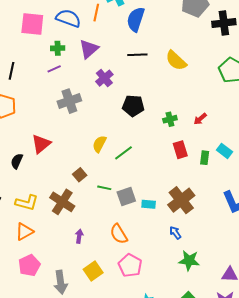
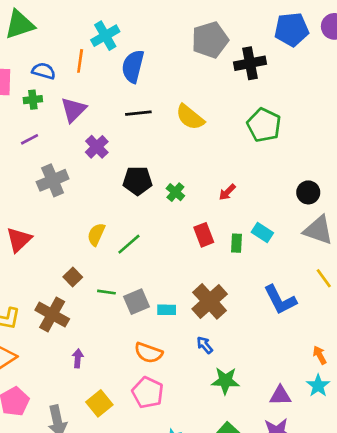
blue semicircle: (68, 18) -> (44, 71), size x0.7
green cross: (58, 48) -> (33, 100), moved
green cross: (170, 119) -> (175, 192), moved, turned -32
orange semicircle: (119, 234) -> (148, 353), moved, turned -35

